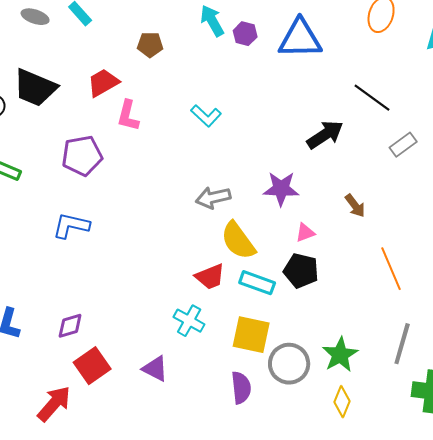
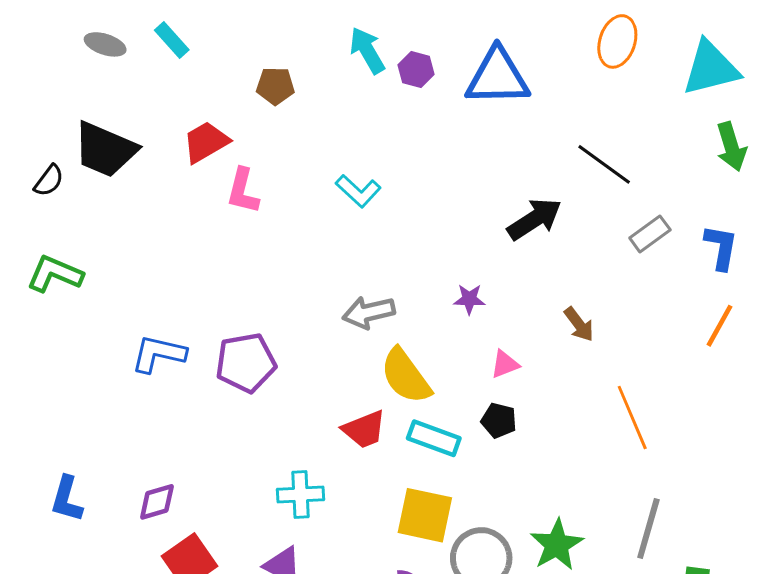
purple pentagon: (82, 156) -> (246, 363), moved
purple star: (281, 189) -> (469, 299), size x0.6
black pentagon: (301, 271) -> (499, 420), size x0.7
cyan cross: (189, 321) -> (301, 494), moved, turned -32

